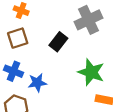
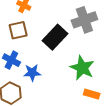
black rectangle: (58, 42) -> (55, 37), size x1.4

